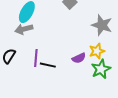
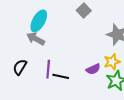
gray arrow: (24, 29) -> (36, 39), turned 42

